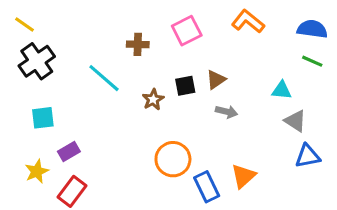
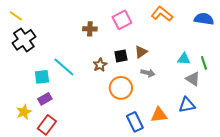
green line: (312, 61) -> (204, 63), moved, turned 48
cyan line: (104, 78) -> (64, 67), moved
cyan square: (43, 118) -> (42, 77), moved
blue triangle: (308, 156) -> (187, 105), moved
orange circle: (173, 159) -> (121, 88), moved
orange triangle: (243, 176) -> (159, 115), turned 36

